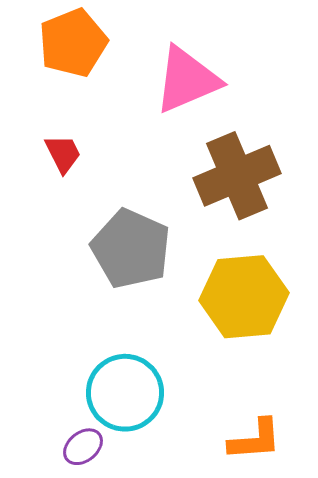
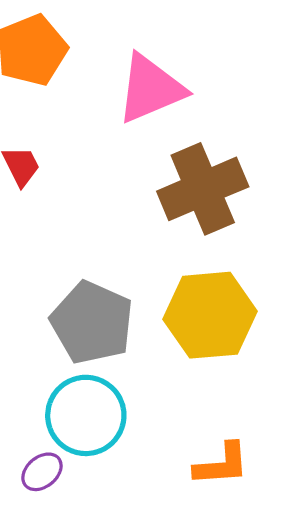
gray pentagon: (131, 249) -> (92, 323), moved

